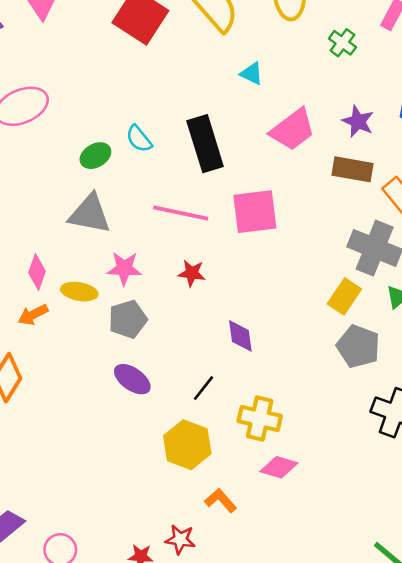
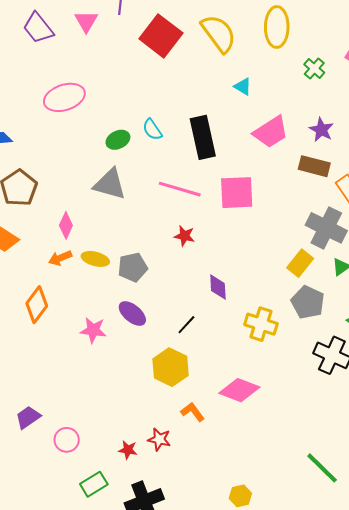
pink star: (124, 268) -> (93, 330), moved
yellow ellipse: (79, 292) -> (95, 259), moved
yellow cross: (260, 419) -> (261, 324), moved
pink diamond: (279, 467) -> (239, 390), size x1.4

